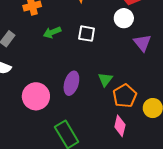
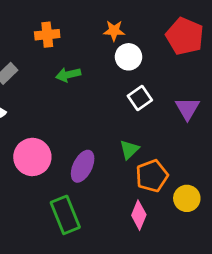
white circle: (124, 18) -> (128, 57), moved
white square: (87, 34) -> (140, 98), moved, turned 36
purple ellipse: (71, 83) -> (83, 166), moved

